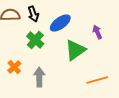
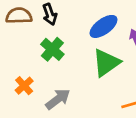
blue ellipse: (60, 23) -> (104, 26), moved
gray arrow: (39, 77) -> (58, 99), turned 54

